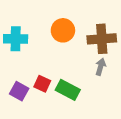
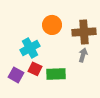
cyan cross: (16, 39) -> (30, 48), moved, turned -30
green rectangle: (68, 90) -> (56, 74), turned -30

